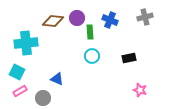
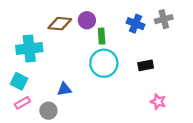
blue cross: (110, 20) -> (135, 24), moved
cyan circle: (92, 56) -> (104, 63), size x1.6
blue triangle: (57, 79) -> (64, 89), turned -32

